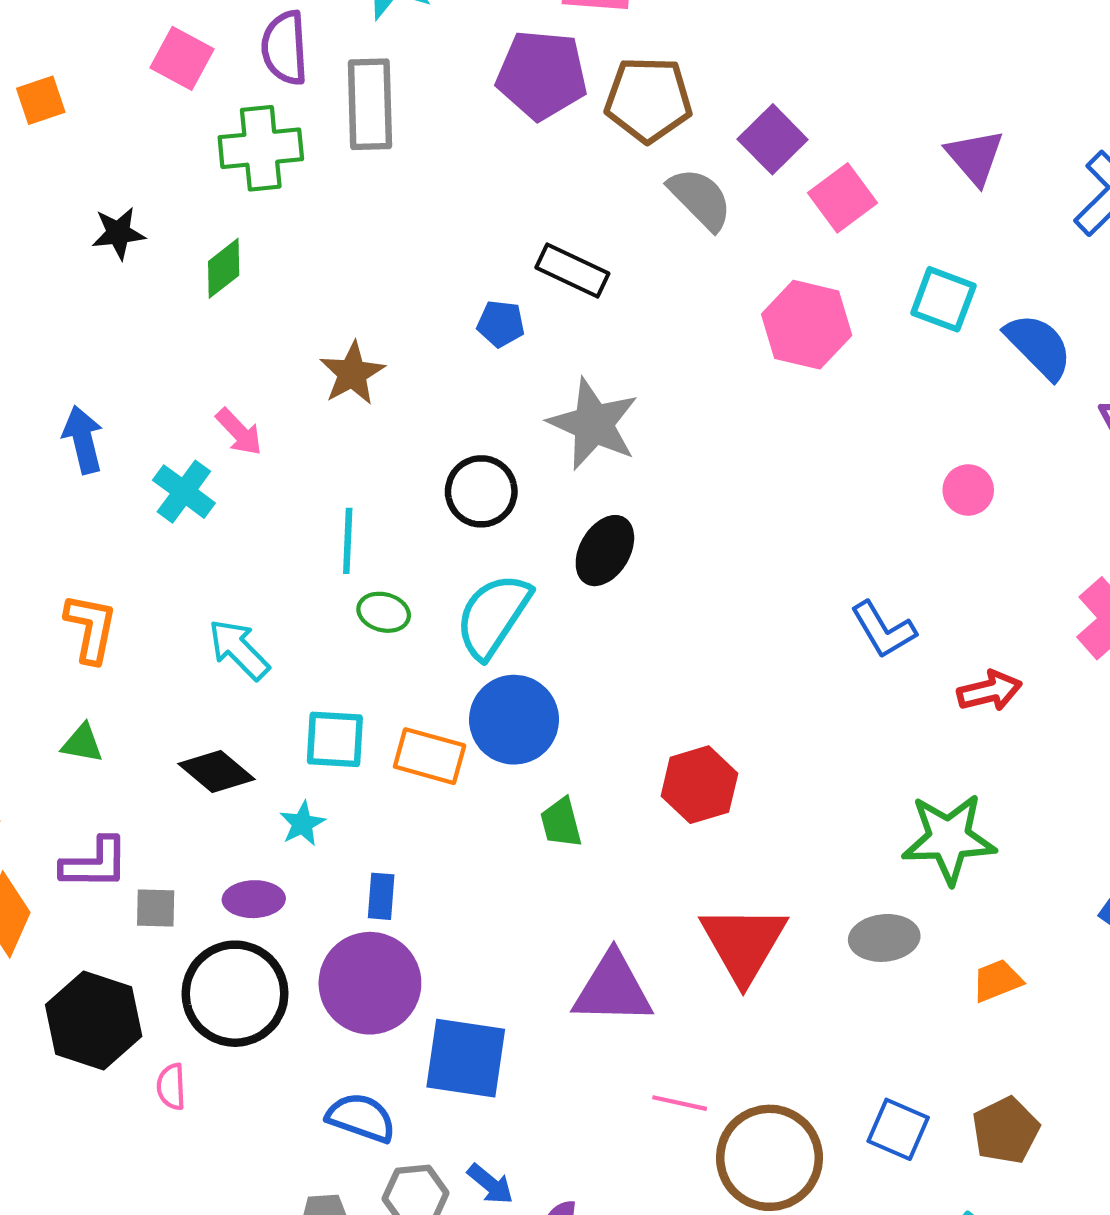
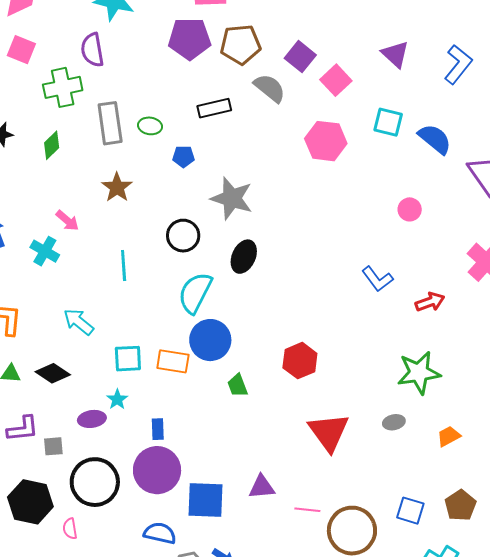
purple semicircle: (285, 48) -> (92, 50), moved
gray rectangle: (370, 104) -> (110, 123), moved
black rectangle: (572, 271) -> (214, 108), moved, turned -32
green ellipse: (384, 612) -> (150, 126), moved
black diamond: (216, 772) -> (53, 373), moved
purple ellipse: (254, 899) -> (92, 419), moved
gray ellipse: (884, 938) -> (394, 422), size x0.7
purple triangle: (613, 989) -> (262, 487), moved, size x0.7

